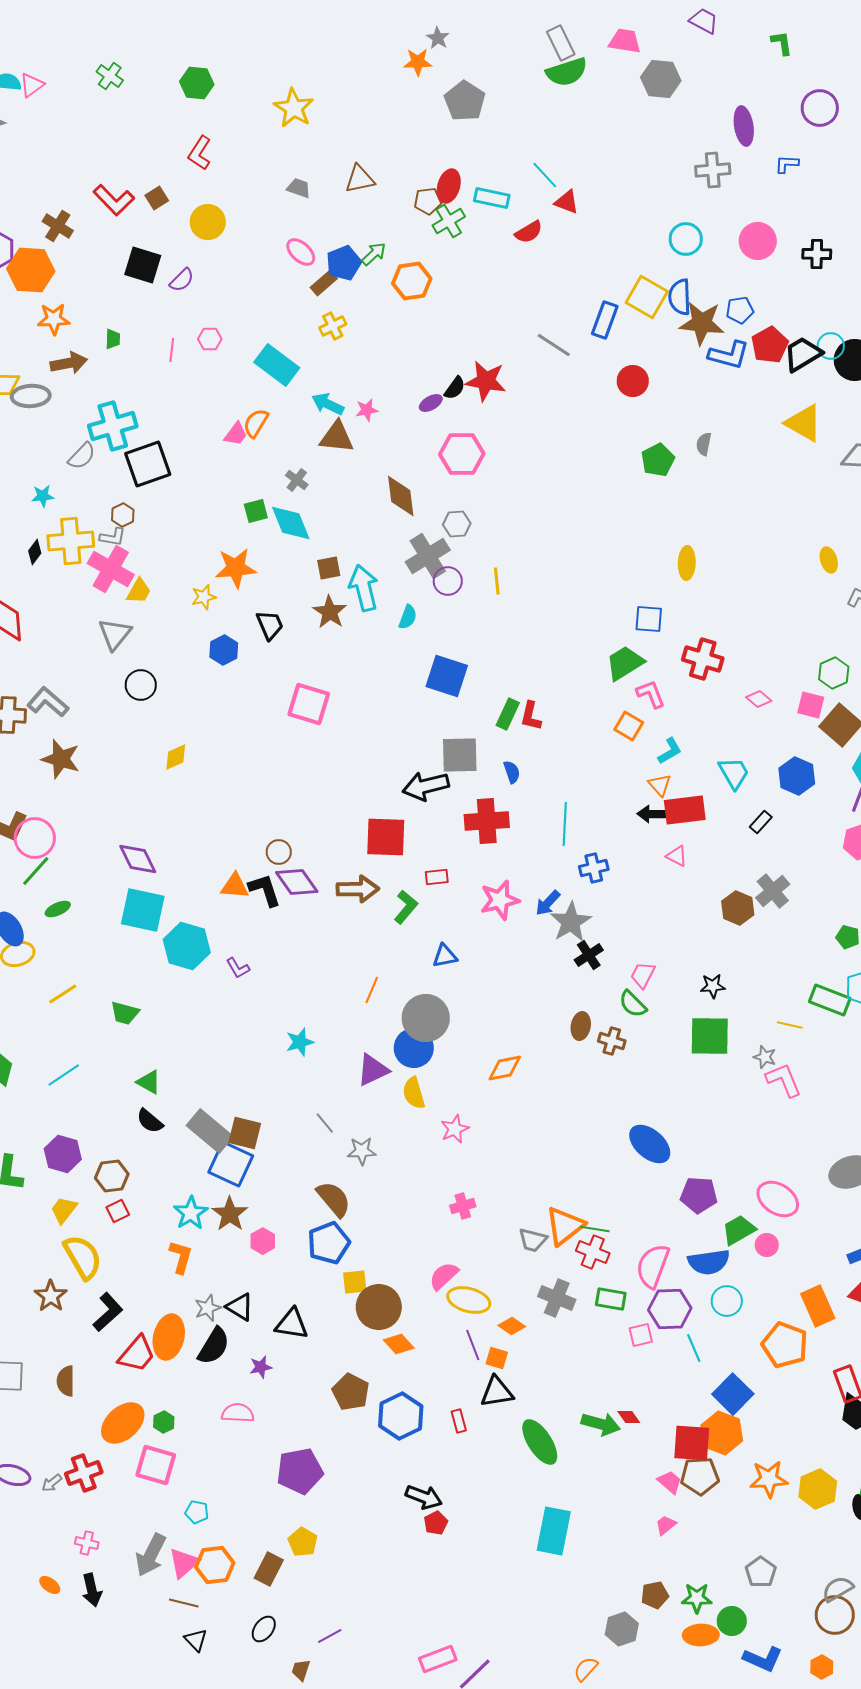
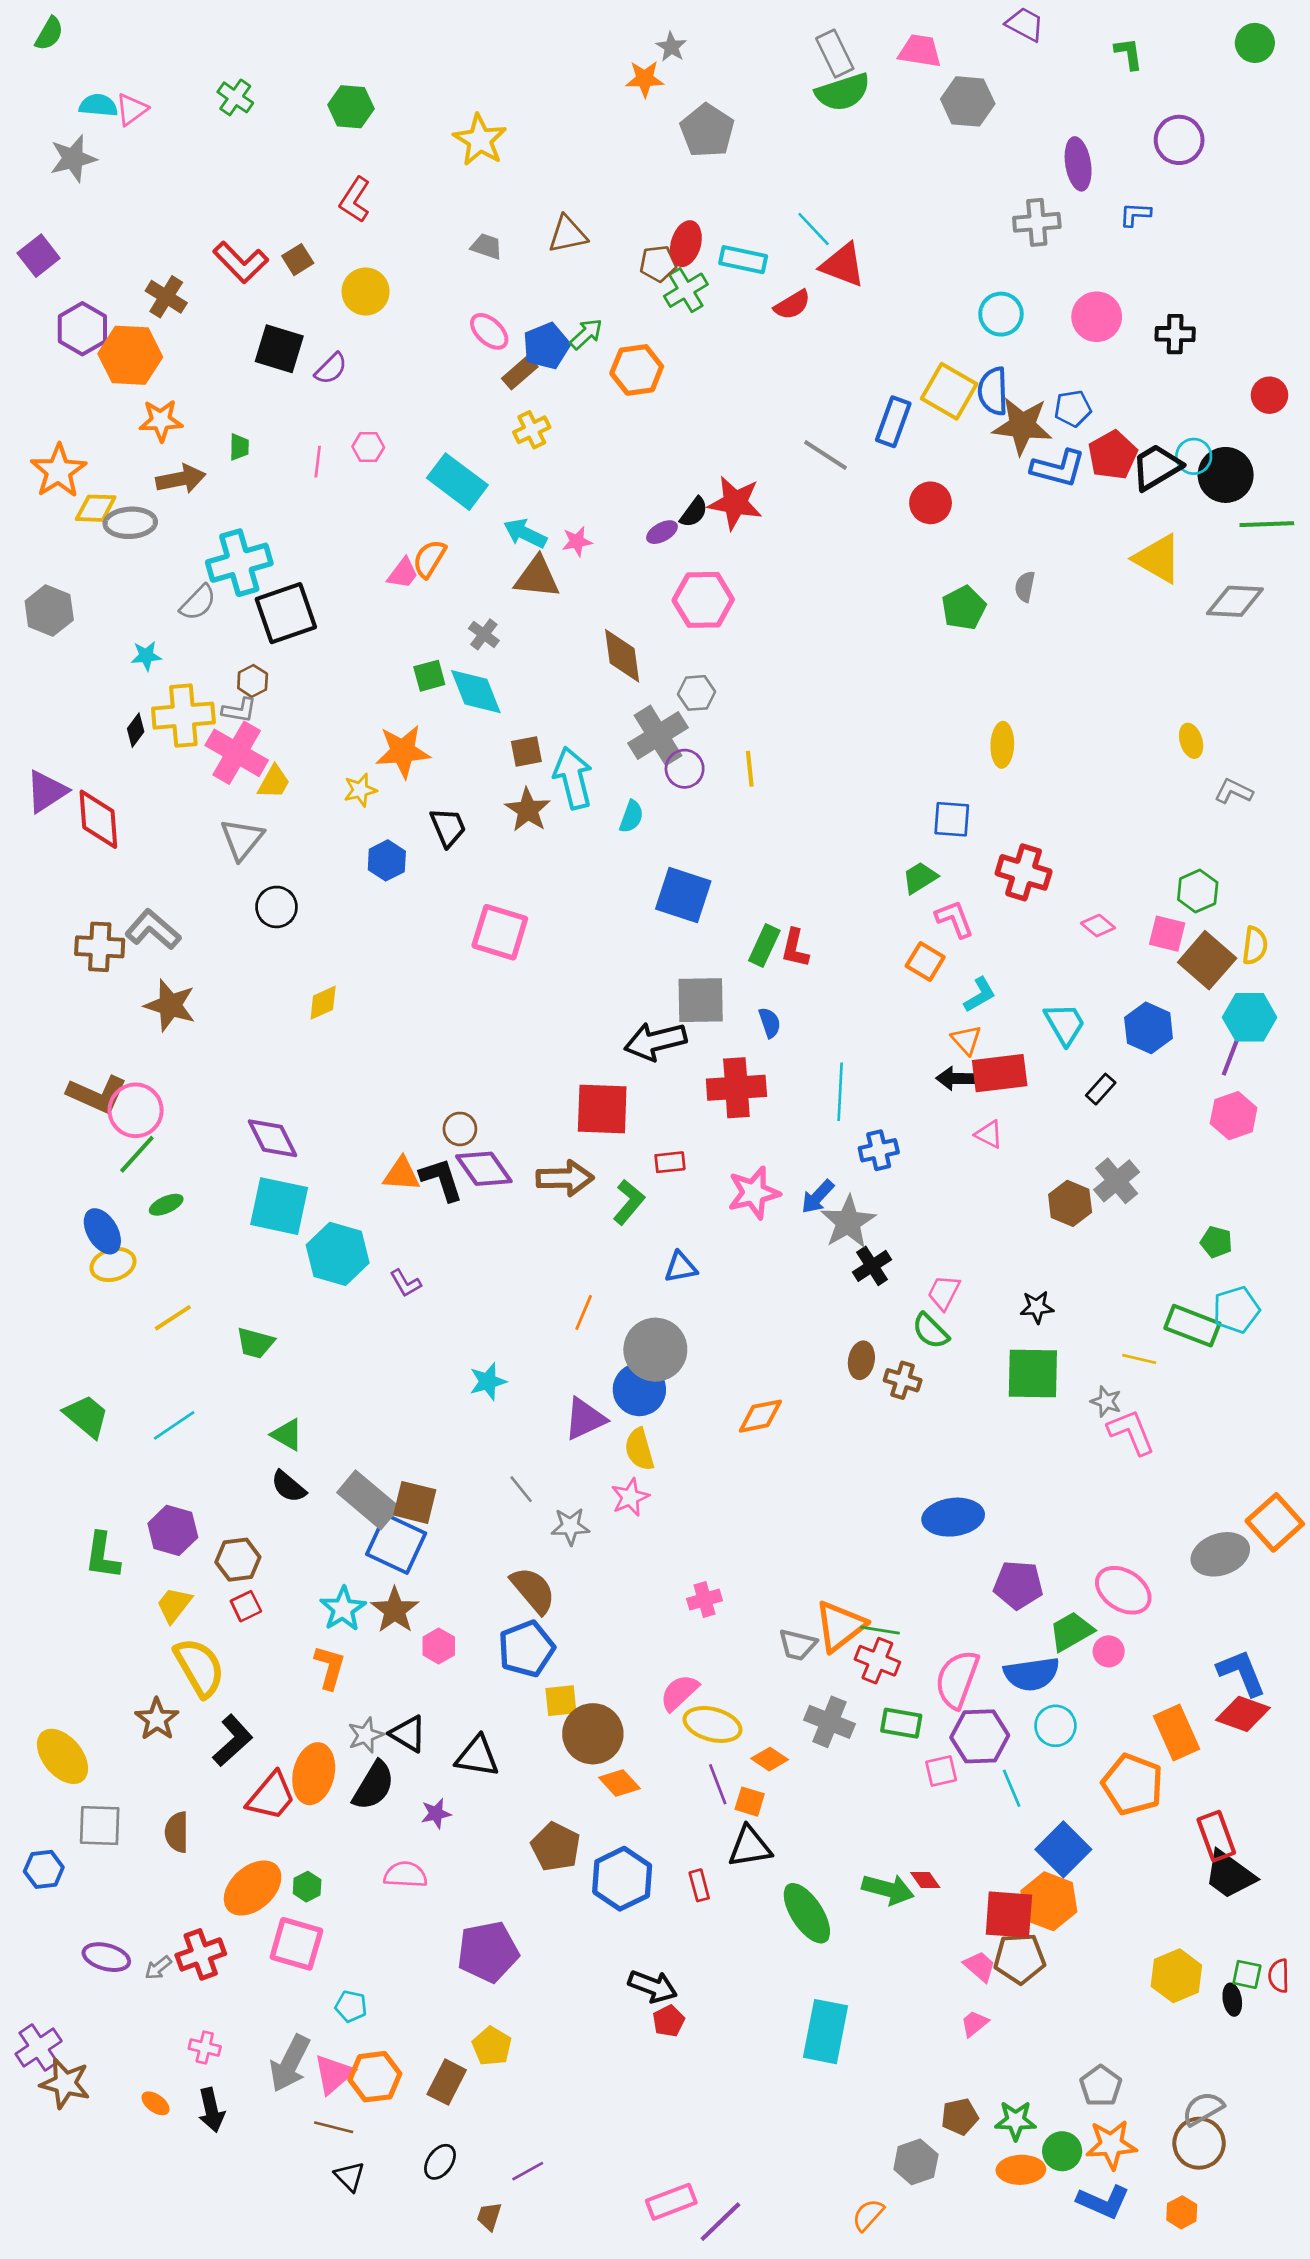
red triangle: (567, 202) -> (843, 265), size x1.4
green trapezoid: (625, 663) -> (920, 878), size x0.7
pink star: (455, 1129) -> (630, 1497), moved
blue ellipse: (650, 1144) -> (953, 1517), turned -48
orange star: (769, 1479) -> (1111, 2145), moved

